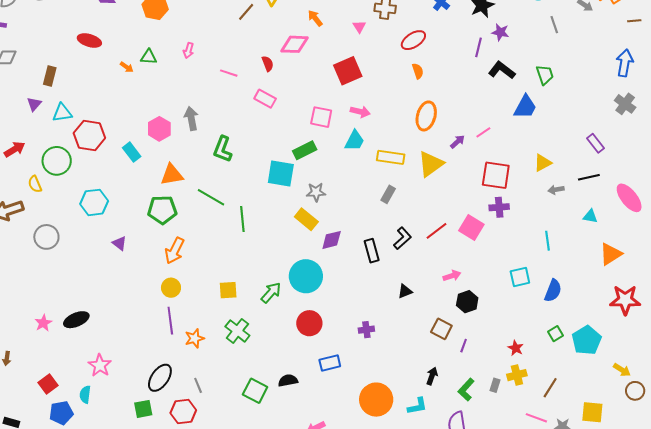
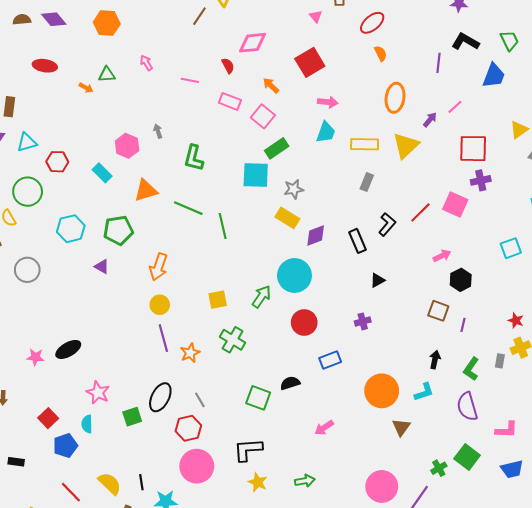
orange arrow: (315, 18) -> (271, 85), moved
purple line: (478, 47) -> (438, 63), moved
pink arrow: (189, 50) -> (146, 63), turned 140
pink square: (321, 117) -> (263, 116), moved, turned 35
gray arrow: (191, 118) -> (158, 131), size x0.6
red hexagon: (89, 136) -> (57, 162), size x0.7
green pentagon: (162, 210) -> (118, 230), moved
black triangle: (405, 291) -> (377, 280), moved
pink star: (43, 323) -> (35, 357), turned -30
green square: (143, 409) -> (132, 417), moved

